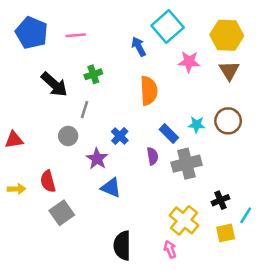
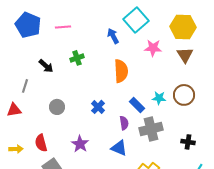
black arrow: (54, 84) -> (46, 66), size x0.7
gray line: (84, 110) -> (25, 86), moved
purple star: (97, 159) -> (80, 144), moved
blue triangle: (111, 188) -> (119, 148), moved
black cross: (220, 200) -> (188, 142), moved, turned 32

